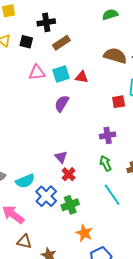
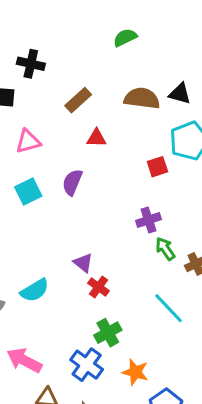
black cross: (46, 22) -> (31, 64), turned 30
brown rectangle: (61, 43) -> (78, 100), moved
cyan square: (61, 74) -> (28, 192), moved
green arrow: (106, 163) -> (165, 249), moved
cyan semicircle: (25, 181) -> (35, 290), moved
blue cross: (46, 196) -> (87, 365), moved

